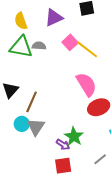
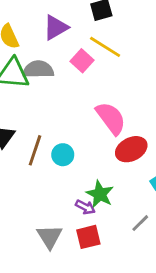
gray semicircle: (39, 46) -> (38, 69), size x1.5
yellow line: (87, 49) -> (105, 47), moved
cyan circle: (22, 124) -> (63, 155), moved
gray triangle: (36, 127) -> (50, 237), moved

